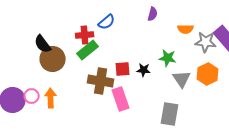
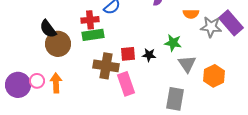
green rectangle: (88, 50) -> (93, 35), turned 30
orange hexagon: (208, 74) -> (214, 76), moved

